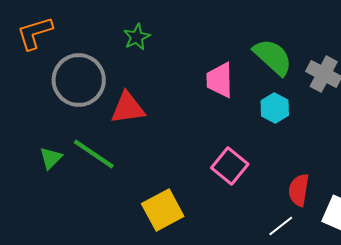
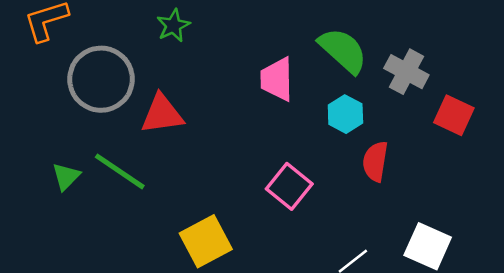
red semicircle: (299, 190) -> (375, 161), moved

